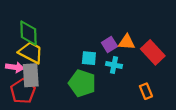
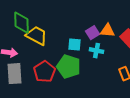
yellow trapezoid: (31, 52) -> (36, 36), moved
gray rectangle: (31, 75) -> (14, 74), moved
red pentagon: (23, 91) -> (44, 72), moved

